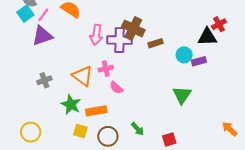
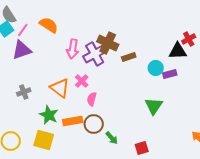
purple cross: (120, 40) -> (95, 54), turned -30
pink cross: (106, 69) -> (82, 81), turned -32
pink semicircle: (116, 88) -> (92, 99), turned 64
yellow square: (80, 131) -> (44, 140), moved, size x1.5
brown circle: (108, 136) -> (94, 124), moved

